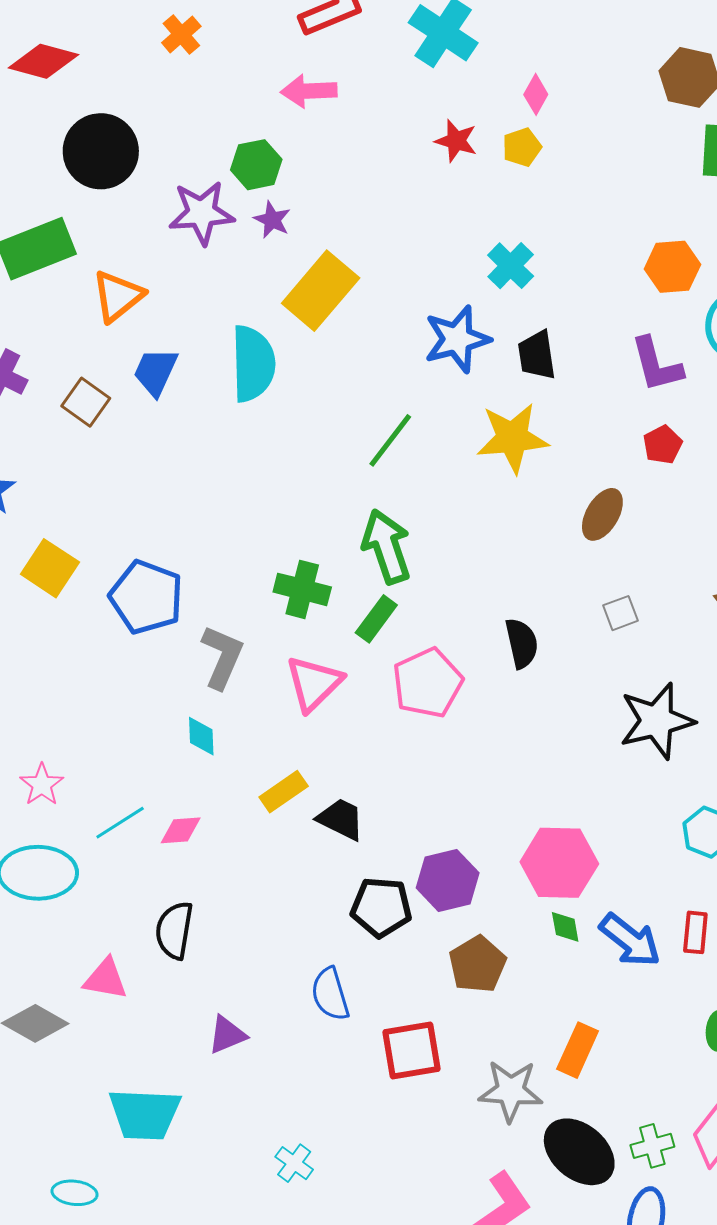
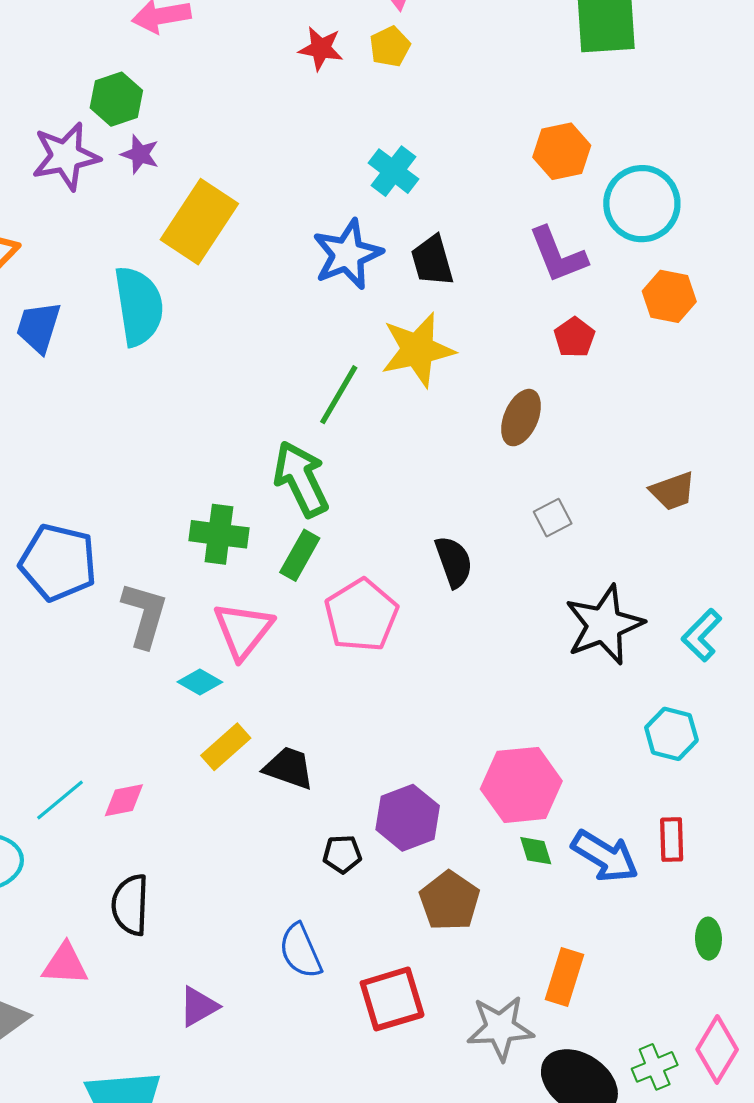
green line: (390, 440) -> (339, 395), moved
cyan diamond: (201, 736) -> (200, 682), moved, turned -51
black pentagon: (381, 907) -> (342, 854), size x0.6

